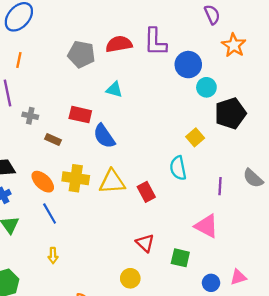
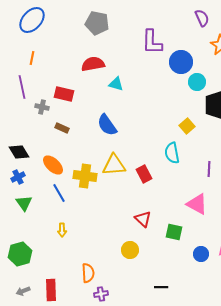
red semicircle: (119, 44) -> (93, 64), moved
gray pentagon: (81, 54) -> (97, 23), moved
red rectangle: (80, 115) -> (64, 94), moved
yellow cross: (76, 178) -> (85, 176), moved

